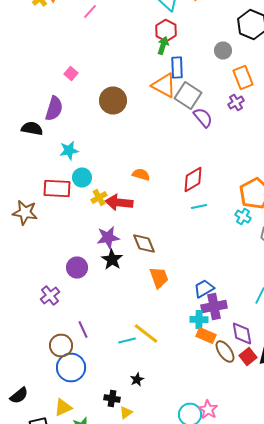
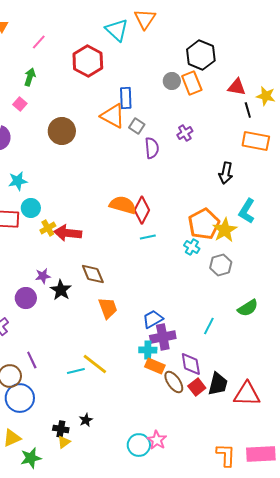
red hexagon: (166, 30) -> (88, 61), moved, size x1.4
green arrow: (163, 46) -> (30, 77), moved
orange rectangle: (243, 78) -> (192, 83), moved
gray square: (188, 96) -> (137, 126), size x0.6
purple semicircle: (203, 118) -> (152, 148), turned 35
orange semicircle: (141, 174) -> (123, 205), moved, size x1.5
red diamond: (193, 180) -> (142, 210), turned -32
purple star: (108, 238) -> (43, 276), moved, size x0.7
black star: (137, 380) -> (86, 420), moved
yellow triangle: (126, 412) -> (64, 442), moved

